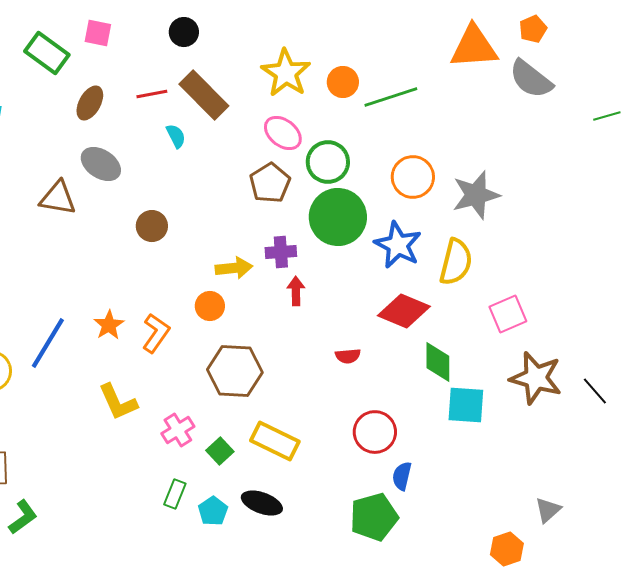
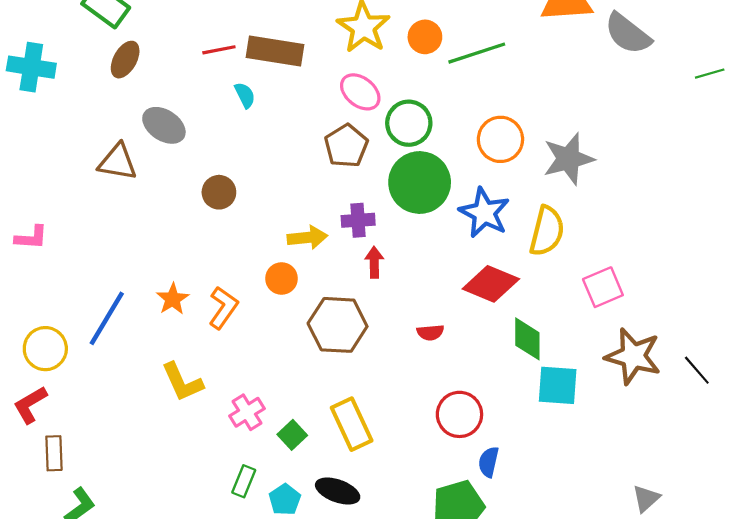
brown rectangle: (204, 95) -> (275, 51), turned -36
brown ellipse: (90, 103) -> (125, 60), moved
brown hexagon: (235, 371) -> (338, 325), moved
yellow rectangle: (275, 441) -> (352, 424), turned 39

